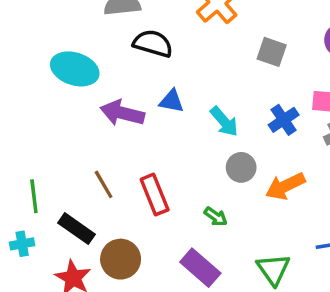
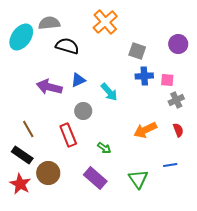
cyan ellipse: (75, 69) -> (21, 37), moved, turned -72
blue triangle: (172, 101) -> (78, 80), turned -35
blue cross: (284, 120) -> (144, 76), moved, turned 30
gray circle: (241, 167) -> (83, 111), moved
brown line: (104, 184) -> (28, 129), moved

